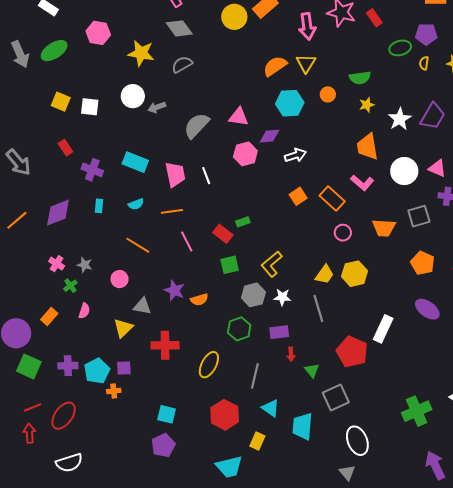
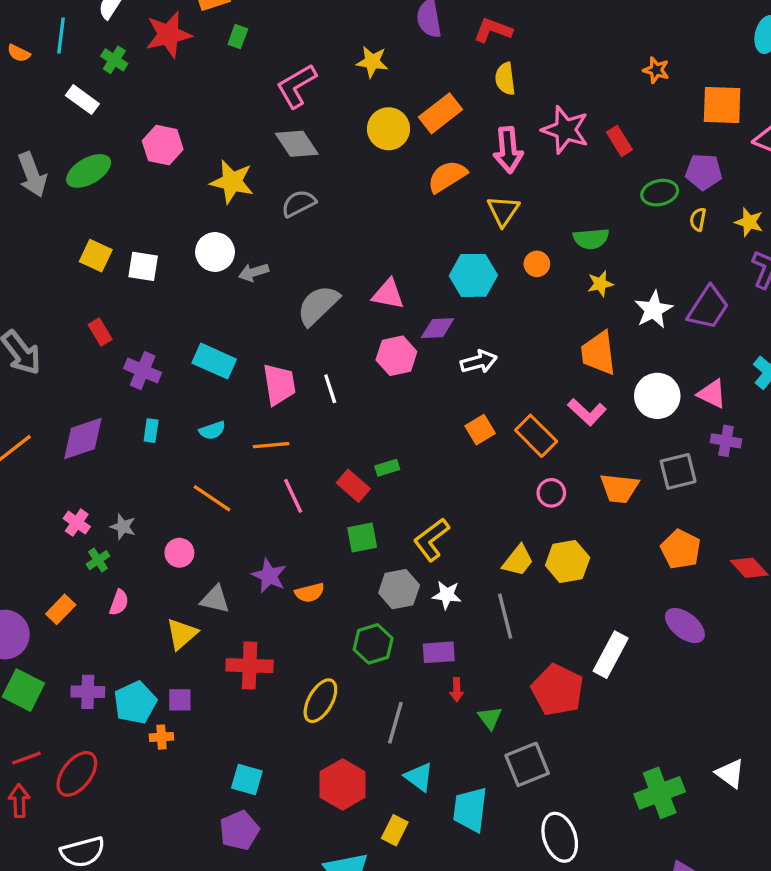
orange semicircle: (275, 66) -> (447, 177), moved

